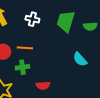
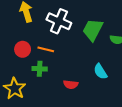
white cross: (32, 19) -> (59, 21), size x1.6
red semicircle: (43, 85) -> (71, 84), moved

